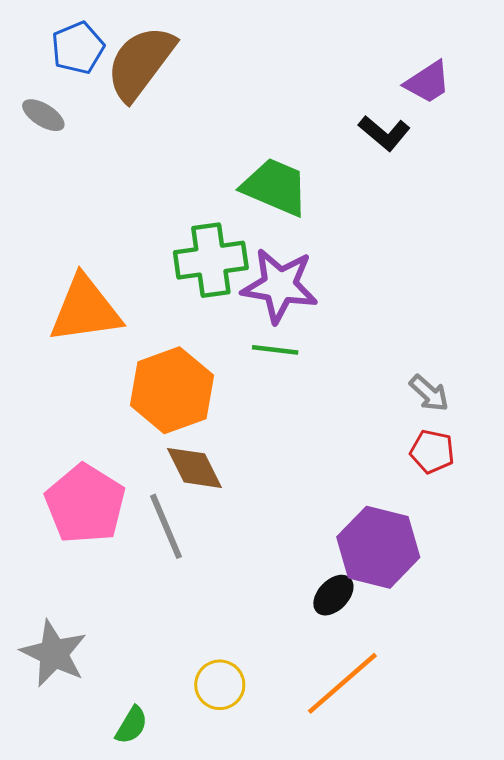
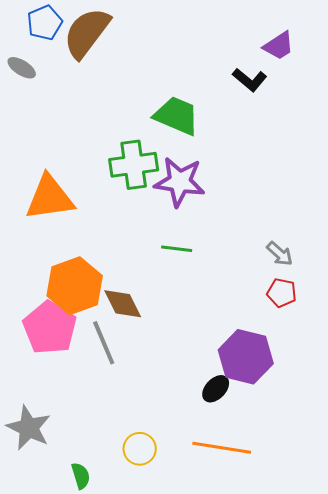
green line: (275, 350) -> (177, 249), moved
orange hexagon: (172, 390) -> (75, 286), moved
orange line: (342, 683) -> (222, 448), turned 50
green semicircle: (132, 725) -> (81, 476), turned -48

